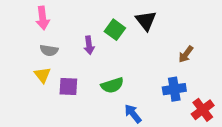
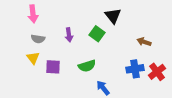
green square: (115, 30) -> (97, 34), moved
brown arrow: (186, 54) -> (144, 42), turned 72
red cross: (203, 110) -> (157, 72), moved

